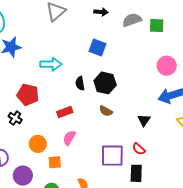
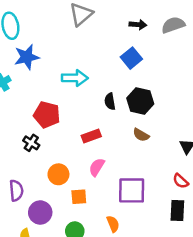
black arrow: (101, 12) -> (138, 25), moved
blue square: (97, 47) -> (131, 58), turned 30
purple square: (112, 156) -> (132, 190), moved

